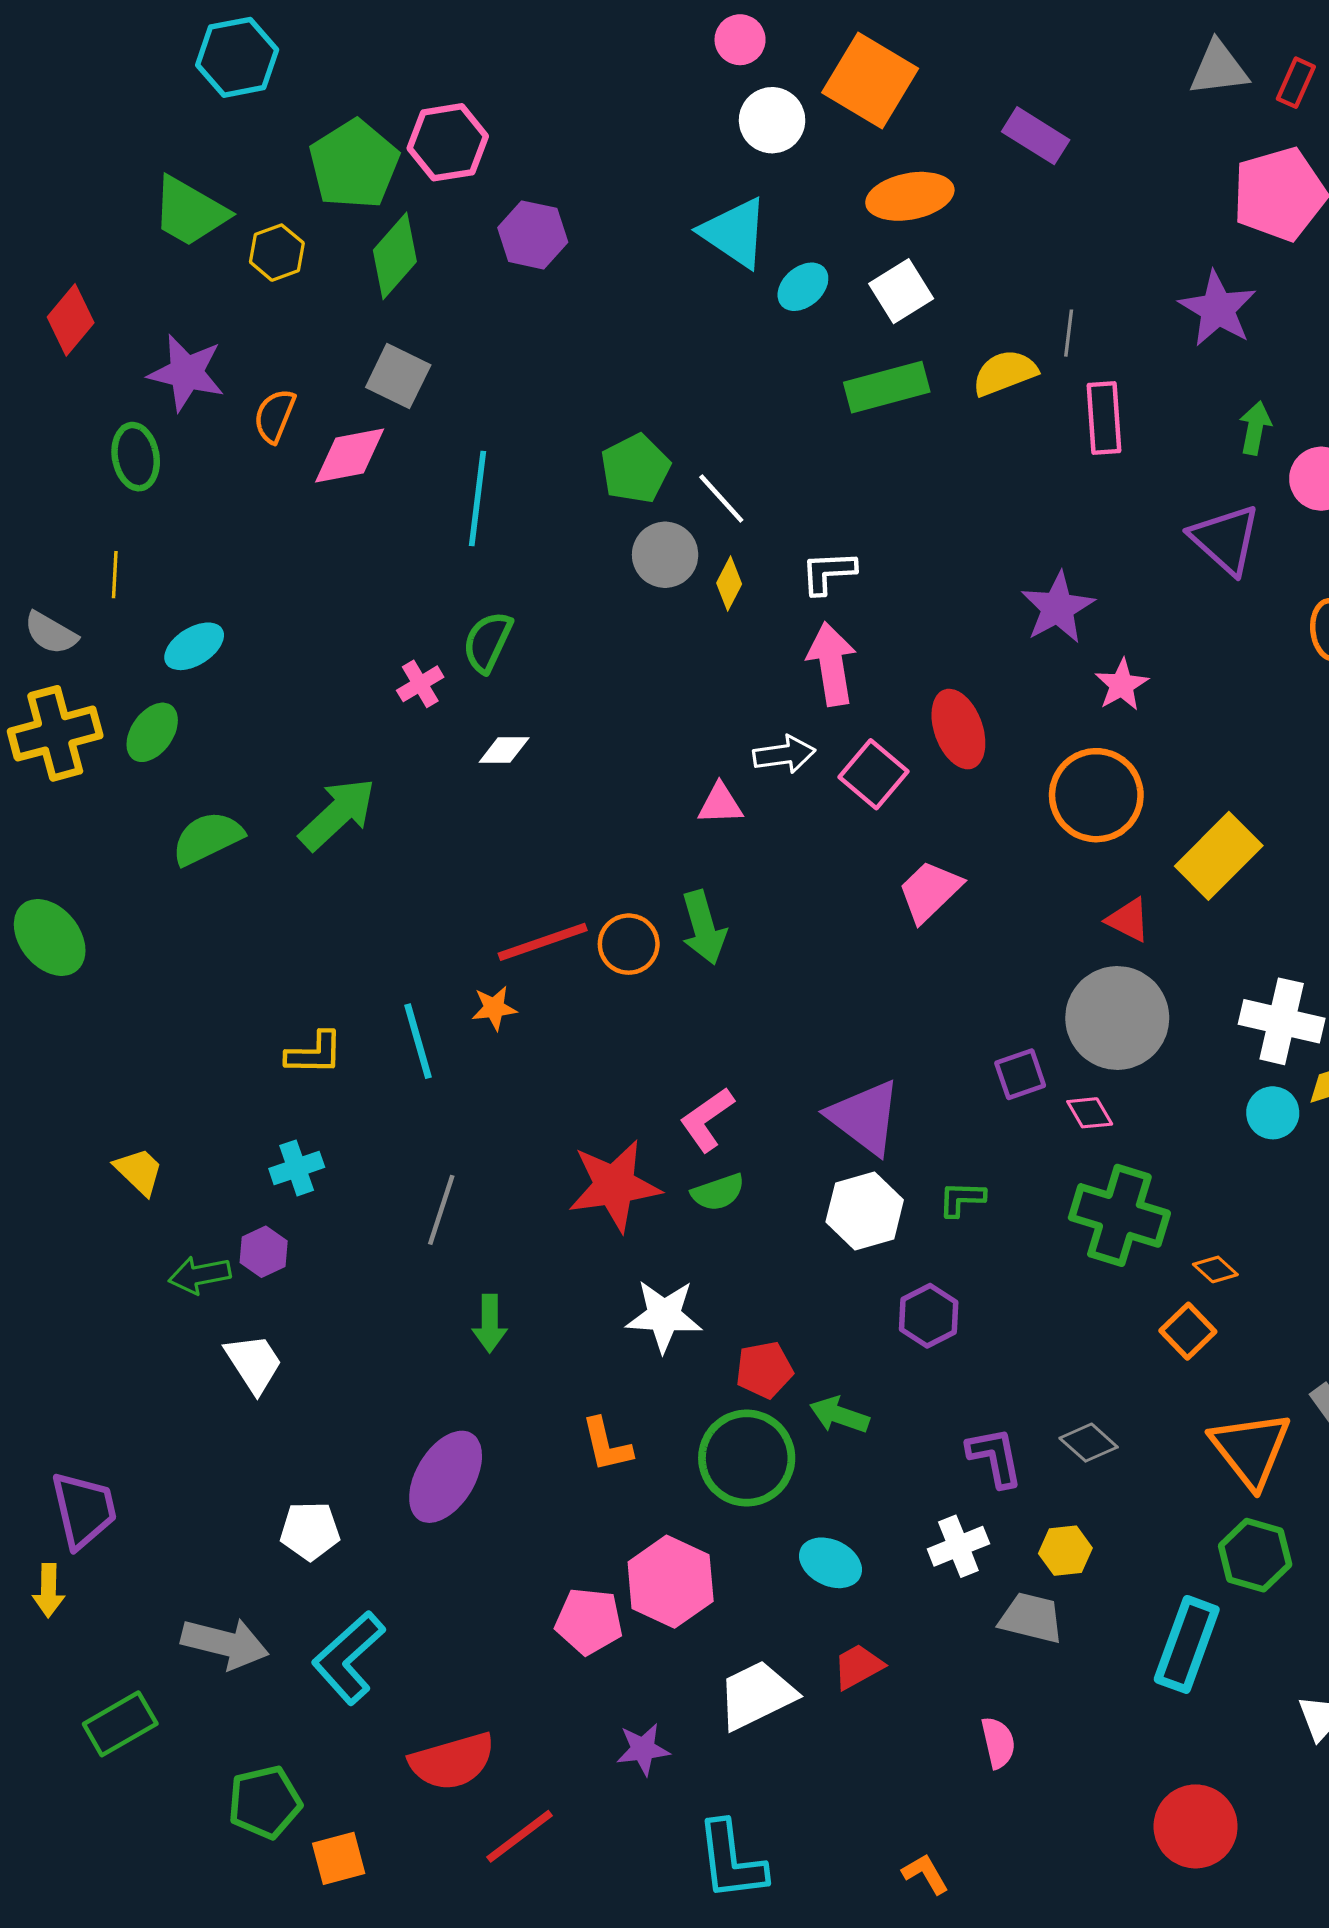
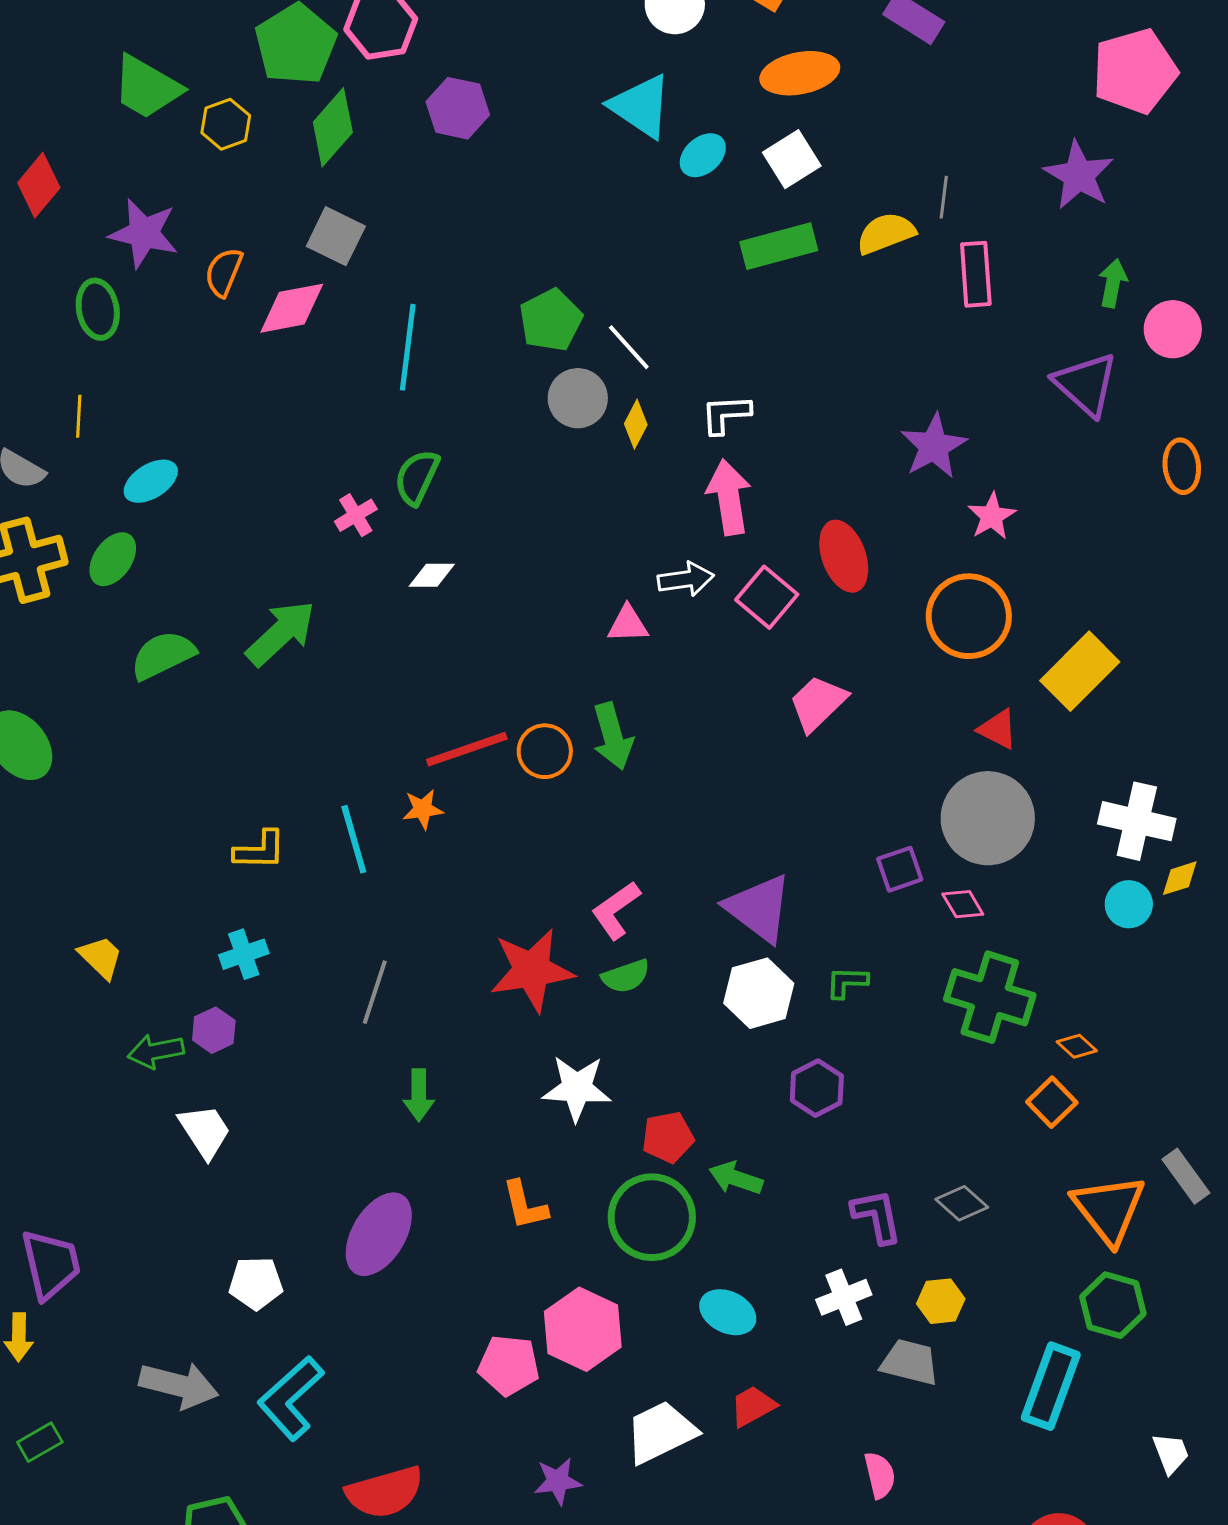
green rectangle: (120, 1724) -> (40, 1442), moved, size x0.7

